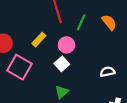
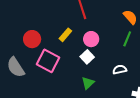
green line: (81, 22) -> (127, 39), moved
white semicircle: (107, 72) -> (120, 70), moved

